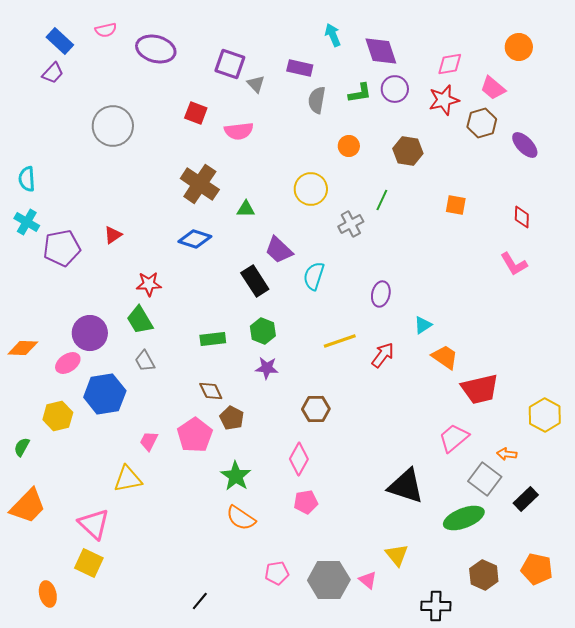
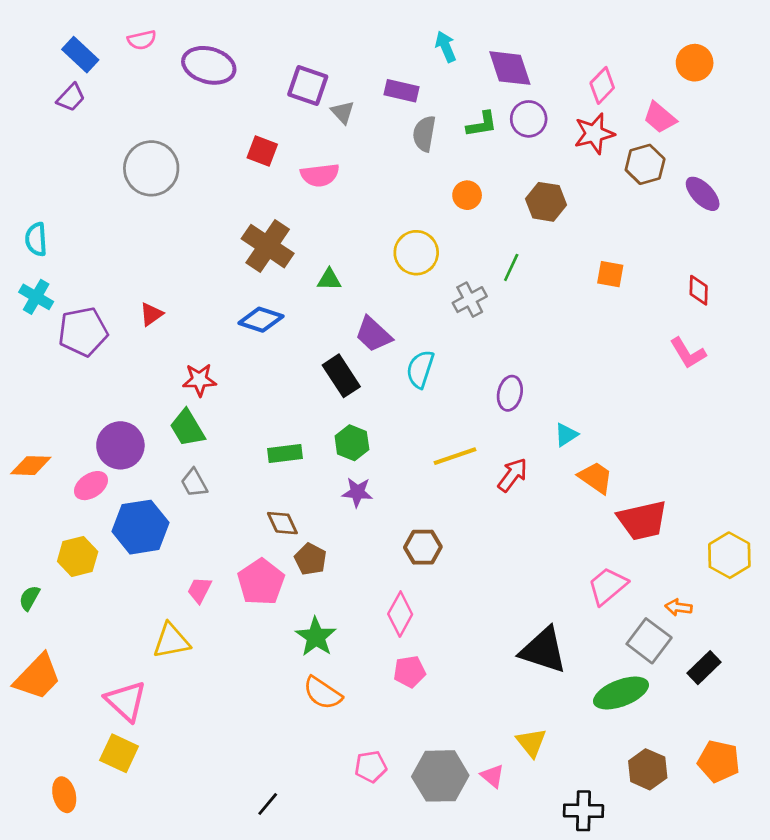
pink diamond: (450, 64) -> (602, 85), turned -36

